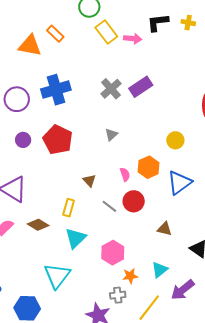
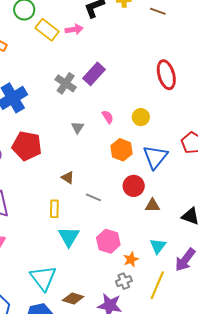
pink semicircle: (125, 174) -> (108, 117), moved
red circle: (134, 201) -> (134, 186), moved
brown diamond: (38, 225) -> (73, 298), moved
cyan triangle: (57, 276) -> (43, 278), moved

